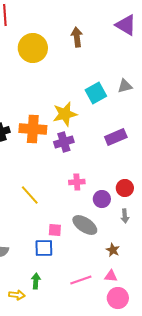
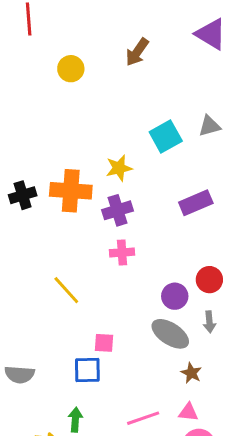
brown arrow: (77, 37) -> (137, 52), turned -138
yellow circle: (33, 48) -> (71, 69), size x0.6
yellow star: (65, 114) -> (119, 168), size x0.7
pink cross: (77, 182) -> (122, 252), moved
gray ellipse: (85, 225) -> (170, 334), moved

